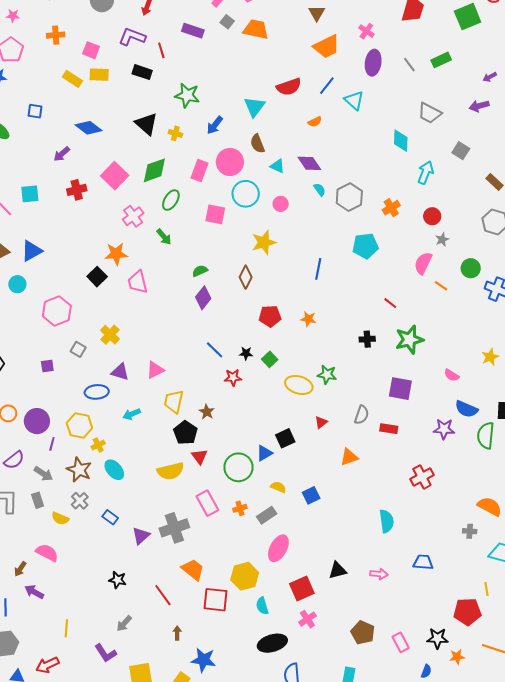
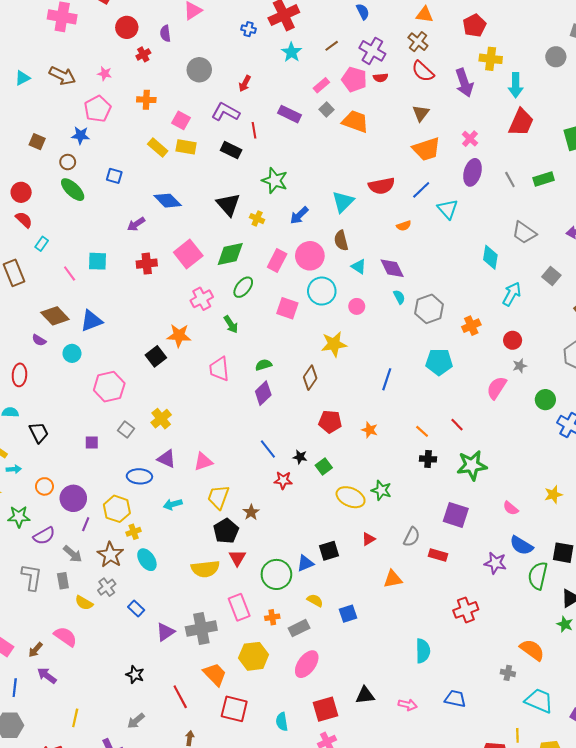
pink trapezoid: (138, 282) -> (219, 369), moved
orange line: (441, 286) -> (422, 431), moved
yellow hexagon: (245, 576) -> (254, 656), moved

